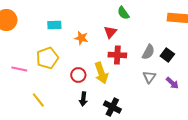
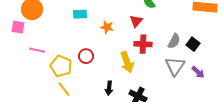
yellow pentagon: (47, 58) -> (61, 66), moved, turned -30
pink line: (19, 69) -> (37, 50), moved
red circle: (78, 75) -> (86, 56), moved
gray triangle: (149, 77) -> (175, 66), size x1.5

